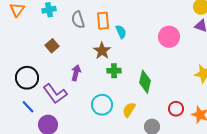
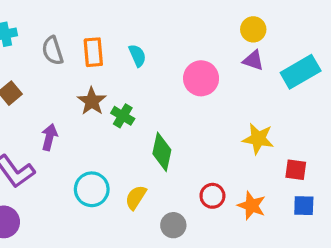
cyan semicircle: (121, 32) -> (137, 55), moved
green cross: (114, 71) -> (123, 116), moved, turned 32

